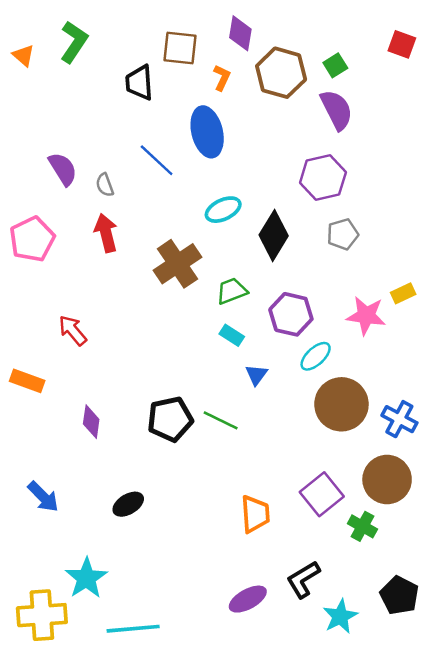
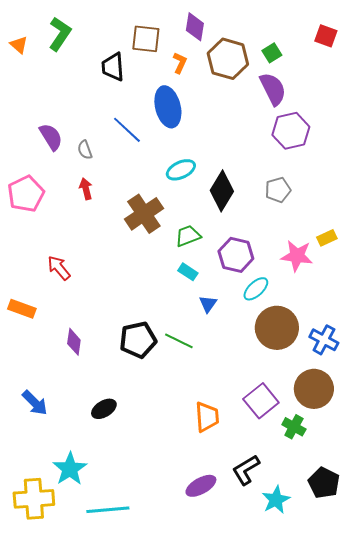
purple hexagon: (323, 178) -> (291, 131), moved
red arrow: (106, 233) -> (86, 189), size x0.7

